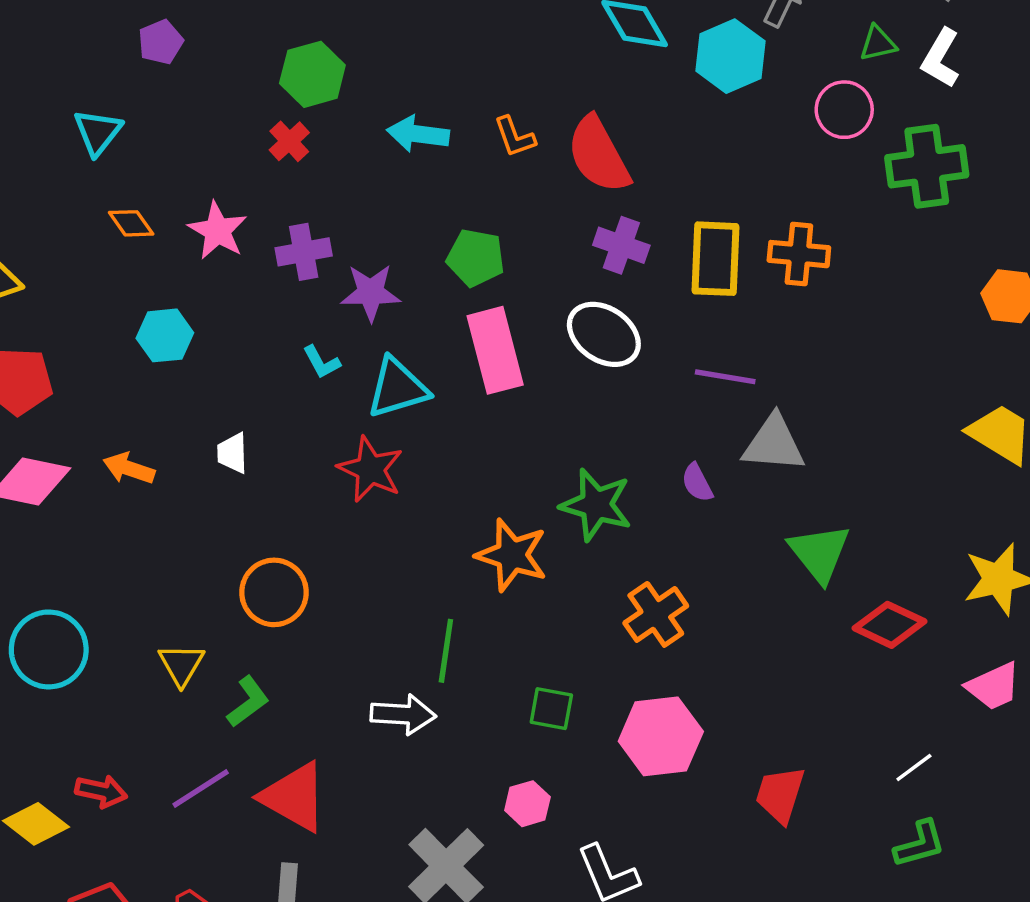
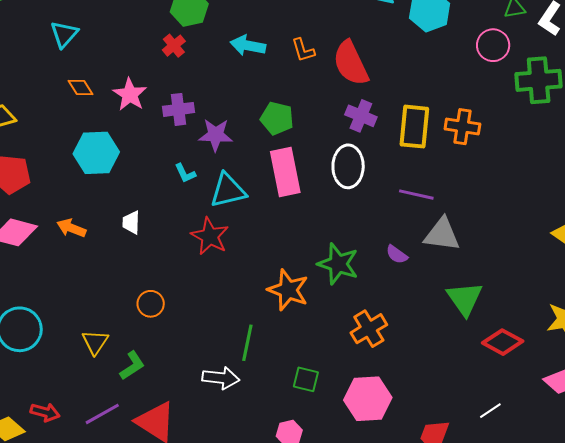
white ellipse: (604, 334) -> (348, 166), turned 54
cyan hexagon: (165, 335) -> (96, 153), size x1.4
purple semicircle: (697, 483) -> (397, 254), turned -30
orange circle: (274, 592) -> (151, 304), size x0.7
white line: (914, 768) -> (490, 411), moved

